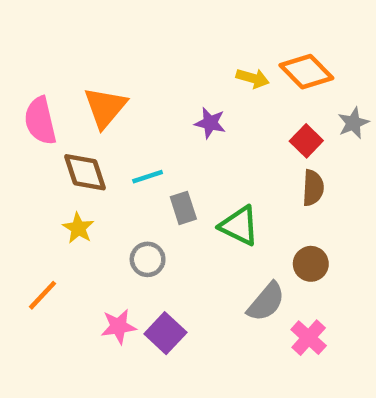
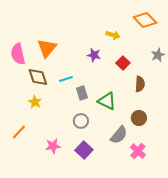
orange diamond: (306, 72) -> (145, 20), moved
red square: (306, 141) -> (123, 63), moved
gray circle: (148, 259) -> (81, 121), moved
purple square: (165, 333) -> (84, 150), moved

